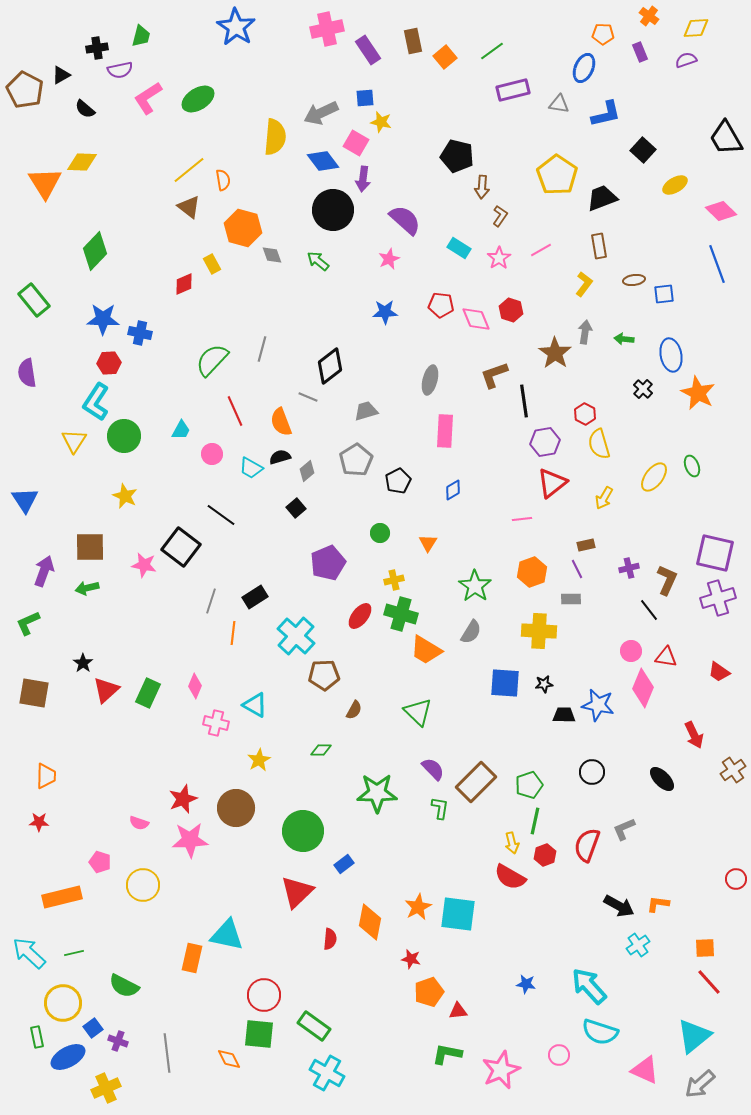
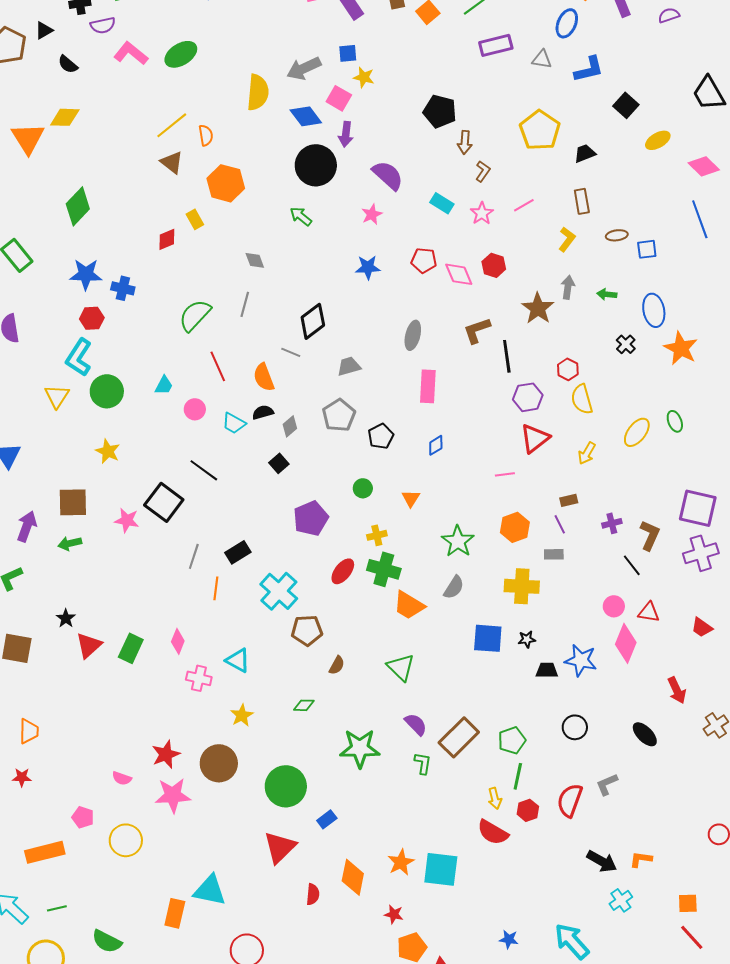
pink L-shape: (148, 98) -> (131, 53), turned 72
black trapezoid: (602, 198) -> (585, 153), size x0.7
gray diamond: (272, 255) -> (255, 260), moved

